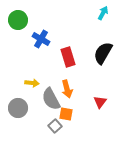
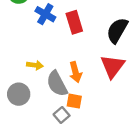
red rectangle: (68, 57) -> (74, 22), moved
red triangle: (100, 102) -> (113, 66), moved, size x1.6

